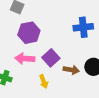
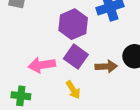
purple hexagon: (29, 33) -> (73, 24), moved

